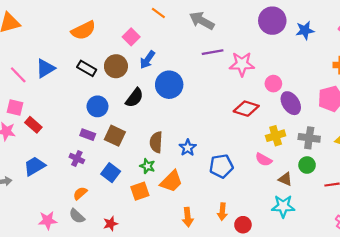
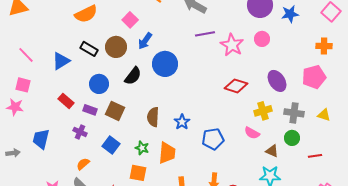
pink star: (242, 64) -> (232, 45), turned 30
blue triangle: (45, 68) -> (61, 61), moved
pink circle: (273, 84) -> (262, 39), moved
red rectangle: (33, 125) -> (66, 101), moved
blue trapezoid: (35, 166) -> (41, 139), turned -45
green star: (147, 166) -> (142, 148), moved
orange trapezoid: (171, 181) -> (167, 153), turned -40
orange square: (140, 191) -> (138, 173), moved, turned 30

